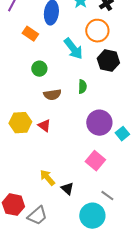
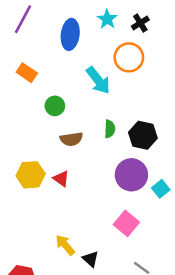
orange rectangle: (30, 34) -> (27, 73), moved
black hexagon: (108, 61) -> (143, 135), moved

